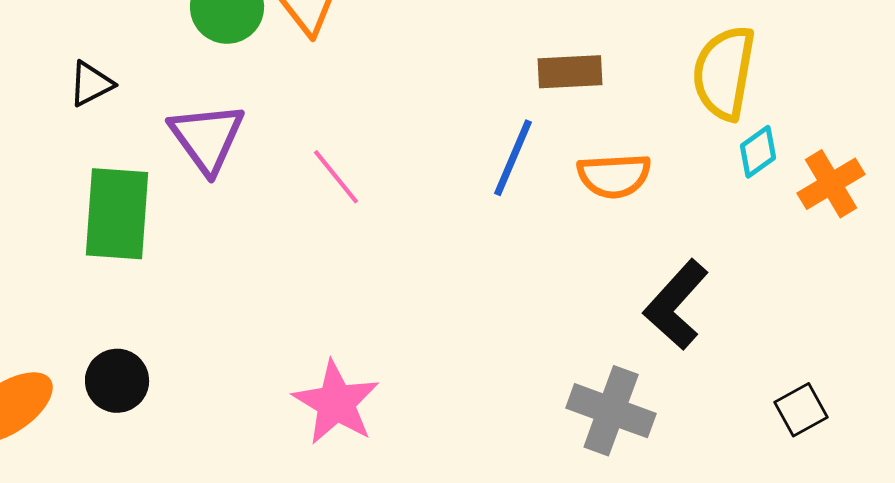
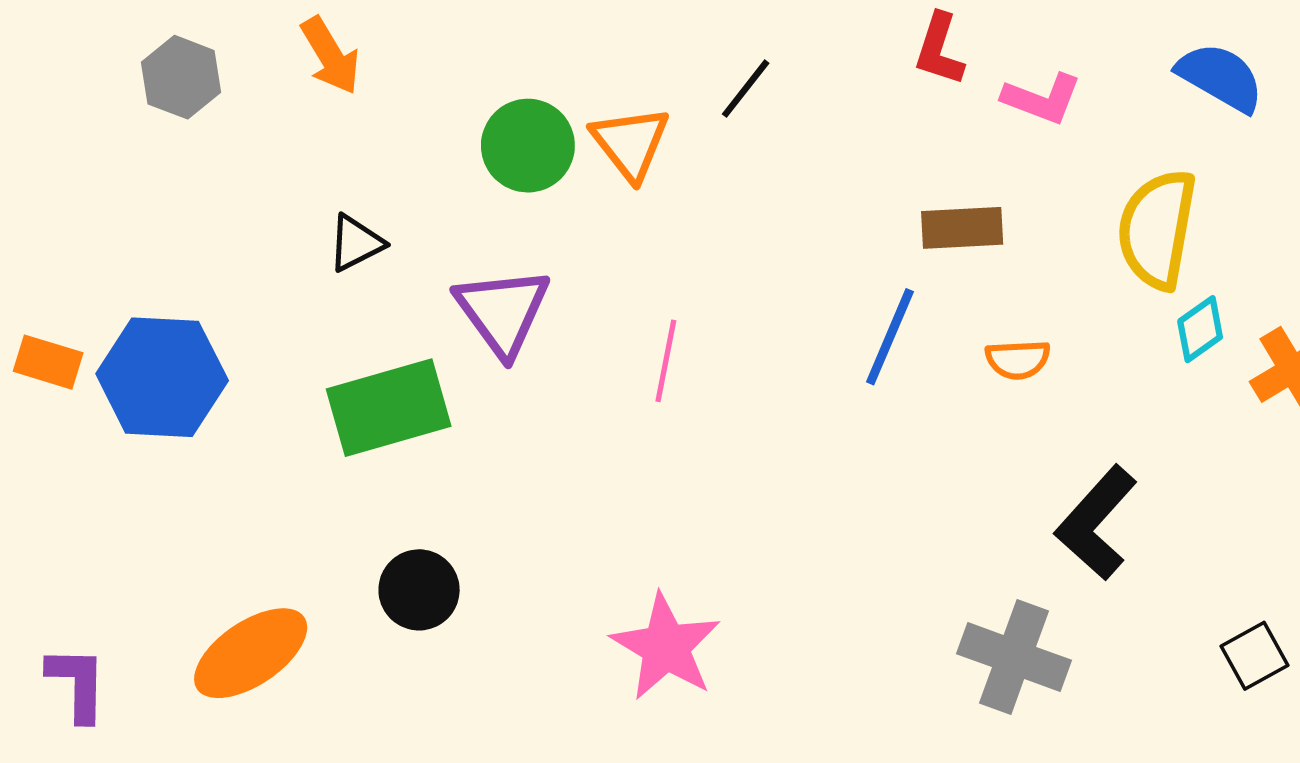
orange semicircle: (614, 176) -> (1018, 360), size x0.7
pink line: (336, 177) -> (666, 361), turned 50
green rectangle: (117, 214) -> (389, 408), turned 70
black circle: (117, 381) -> (419, 590), moved

